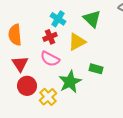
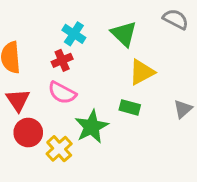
yellow triangle: (77, 42) -> (142, 72), moved

